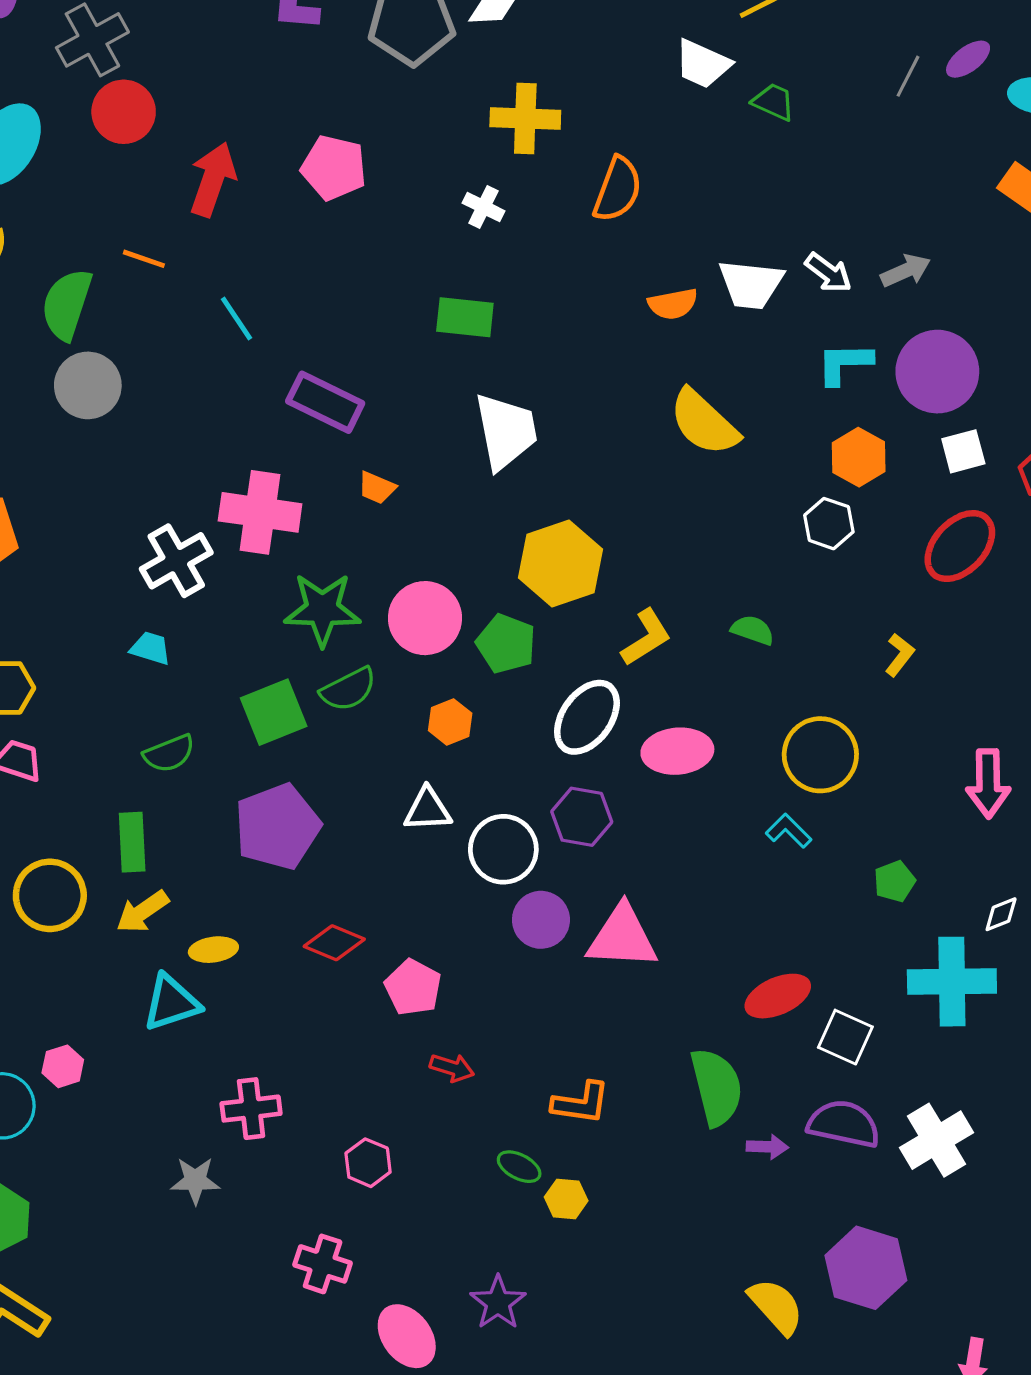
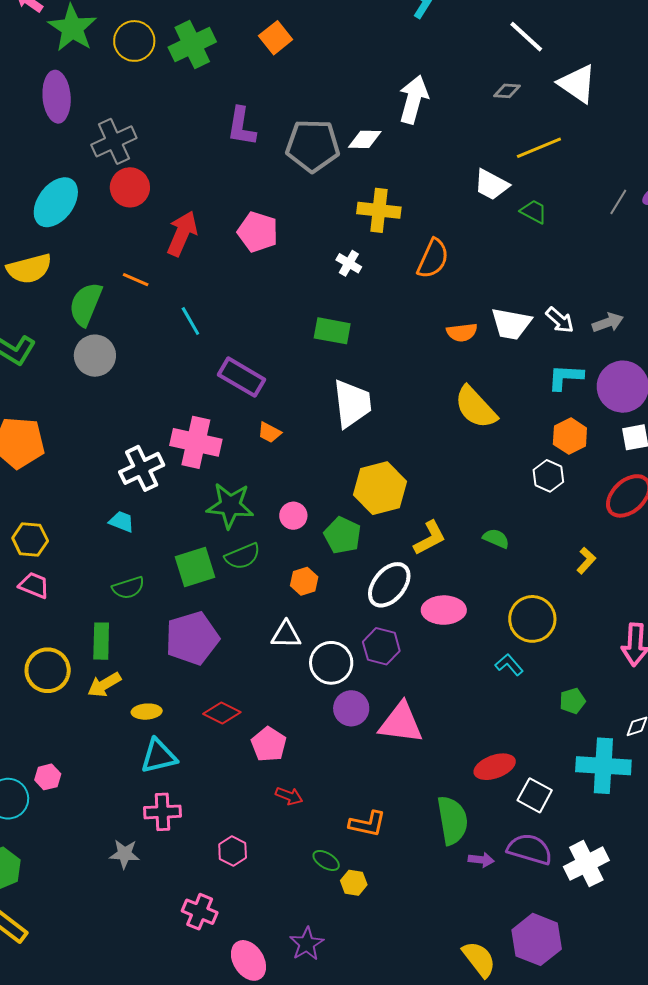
pink circle: (425, 618) -> (293, 516), size x0.6
cyan triangle: (171, 1003) -> (159, 756), moved

